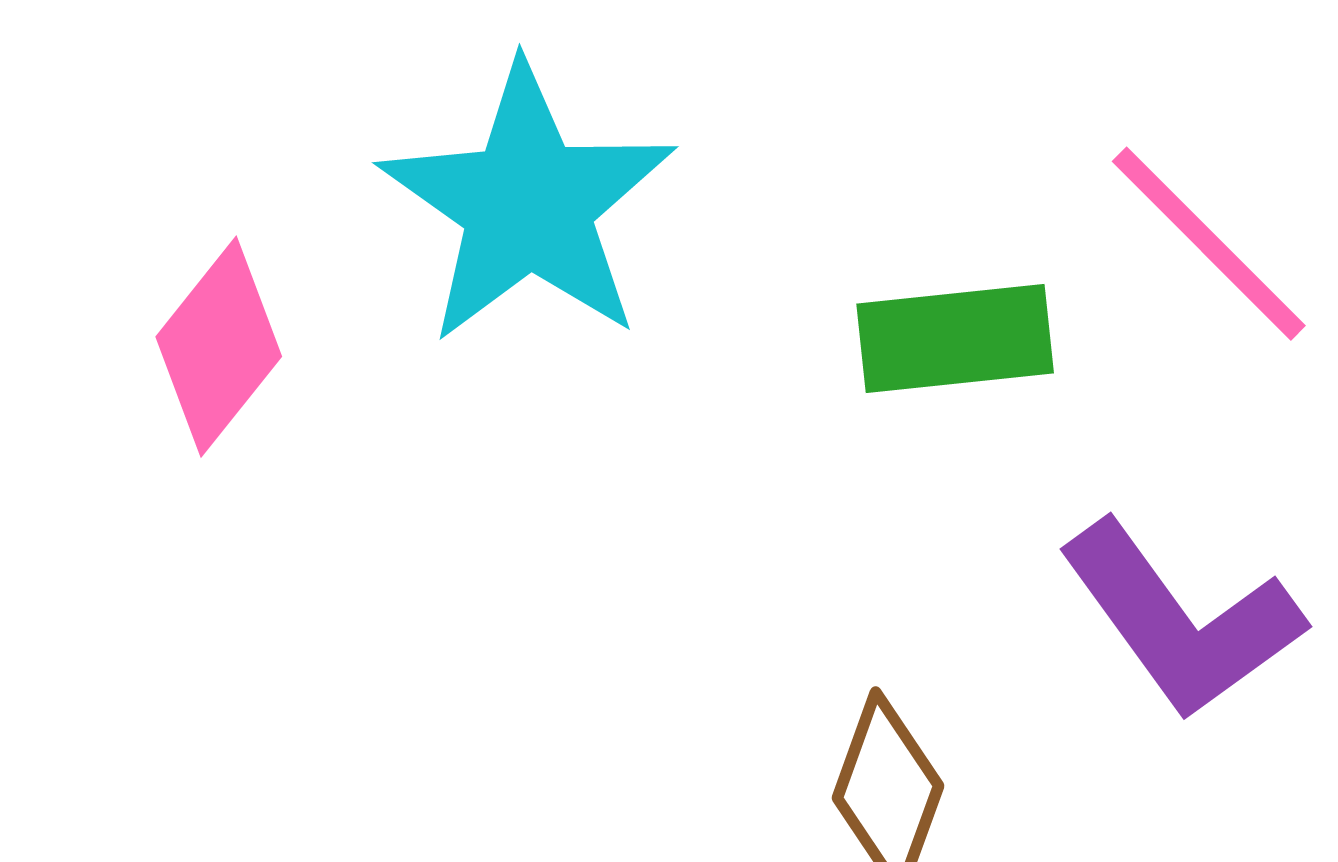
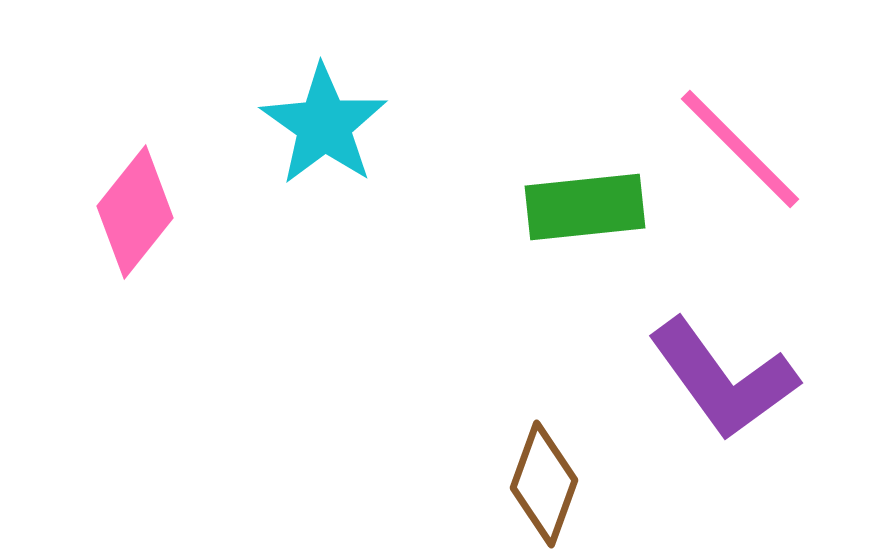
cyan star: (528, 204) -> (324, 125), size x0.7

